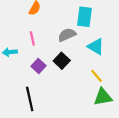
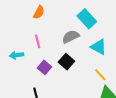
cyan rectangle: (84, 17) -> (87, 19), turned -48

